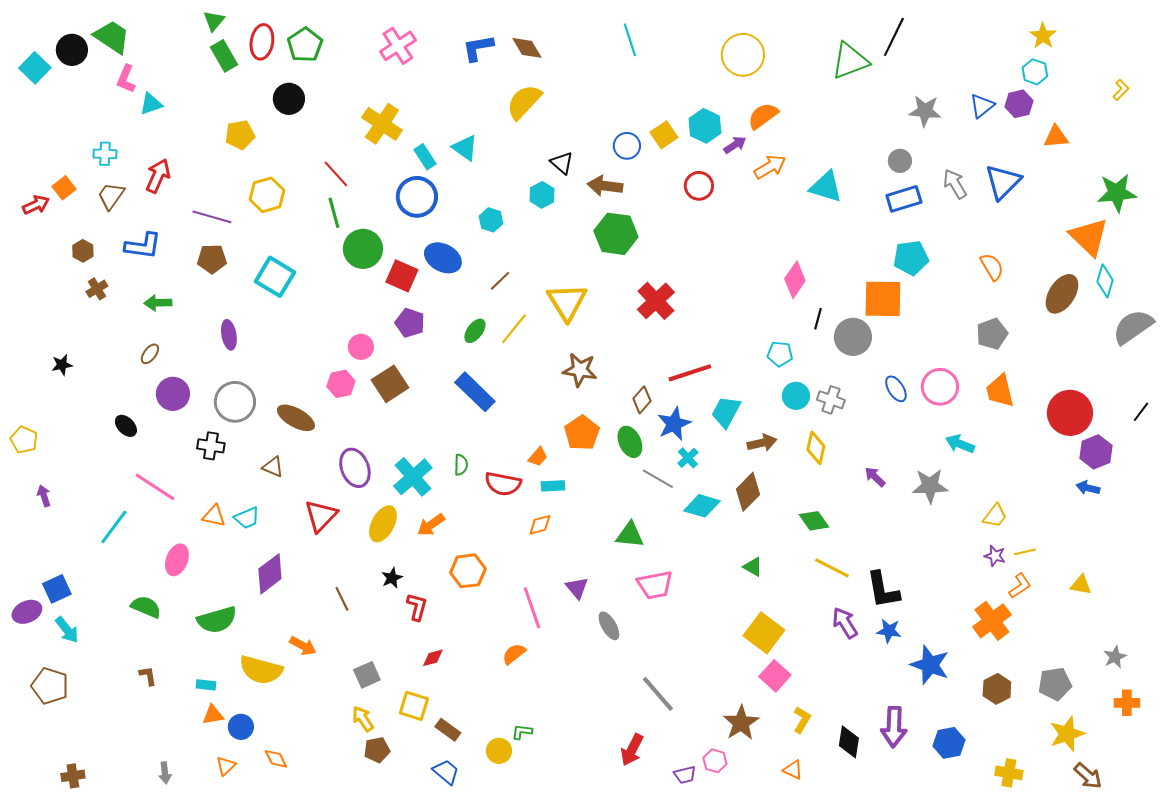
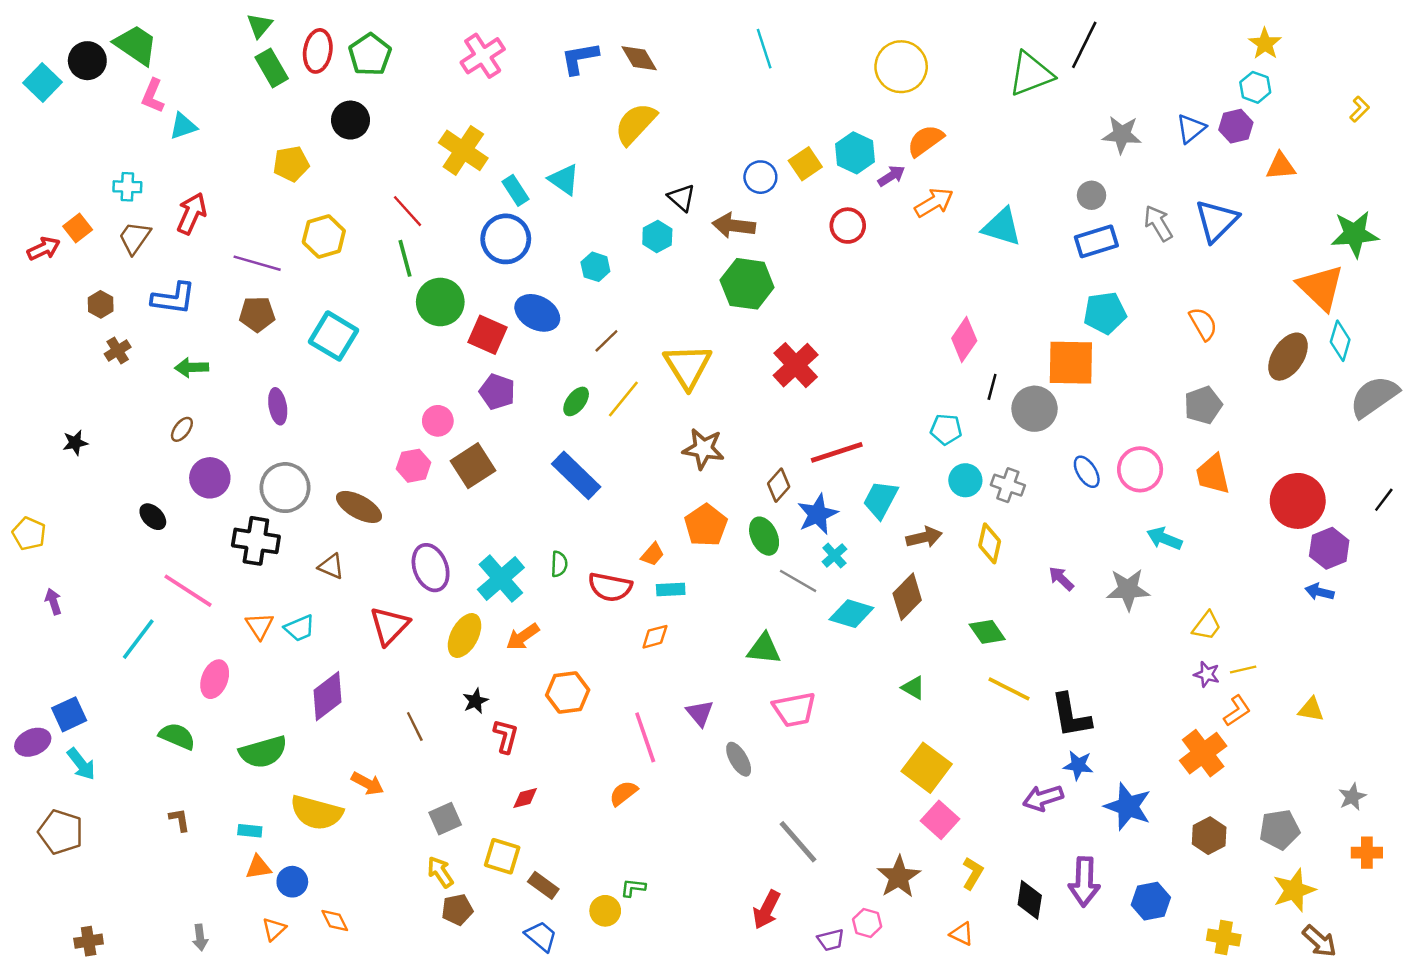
black cross: (211, 446) -> (256, 541), size x1.4
orange triangle: (214, 516) -> (260, 626), turned 45
purple arrow: (845, 623) -> (1043, 798), moved, turned -76

